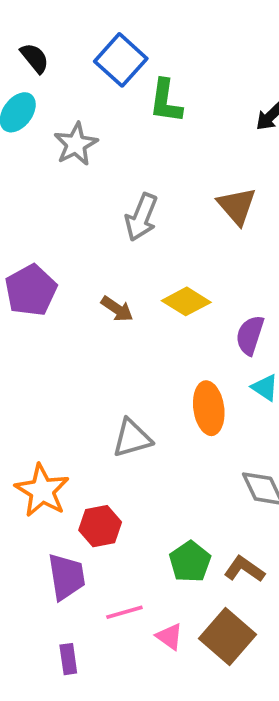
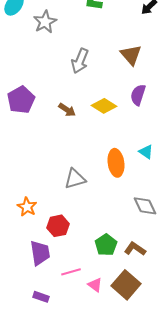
purple semicircle: (250, 335) -> (138, 95), moved
orange star: (42, 491) -> (27, 207), size x0.7
purple rectangle: (68, 659) -> (41, 297), turned -63

